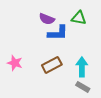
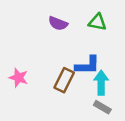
blue L-shape: (58, 33) -> (88, 65), moved
brown rectangle: (52, 65) -> (64, 80), turned -36

